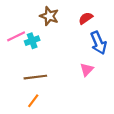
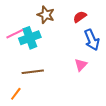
cyan cross: (32, 41) -> (30, 38), size x1.5
orange line: (33, 101) -> (16, 94), moved

